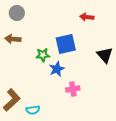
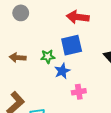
red arrow: (87, 17) -> (78, 17), moved, size x1.5
brown arrow: (13, 39) -> (18, 58), moved

